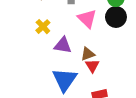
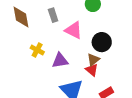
black circle: (116, 17) -> (102, 42), moved
brown triangle: (88, 54) -> (93, 60), moved

